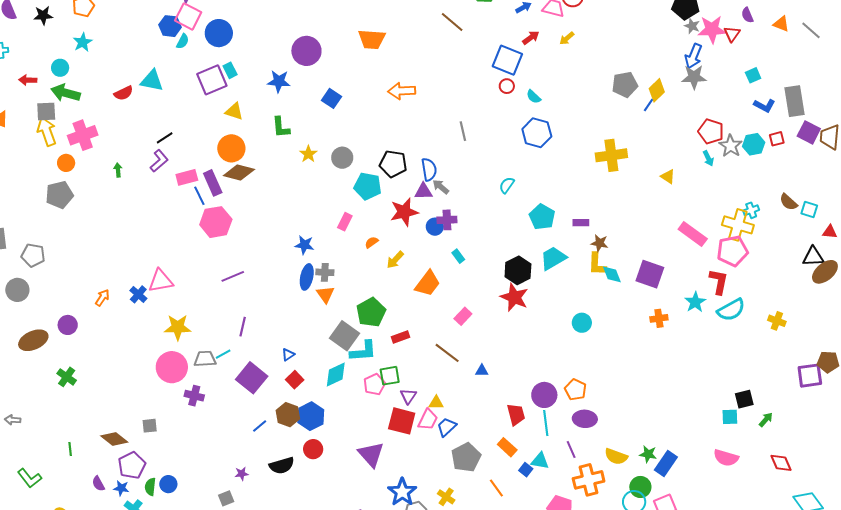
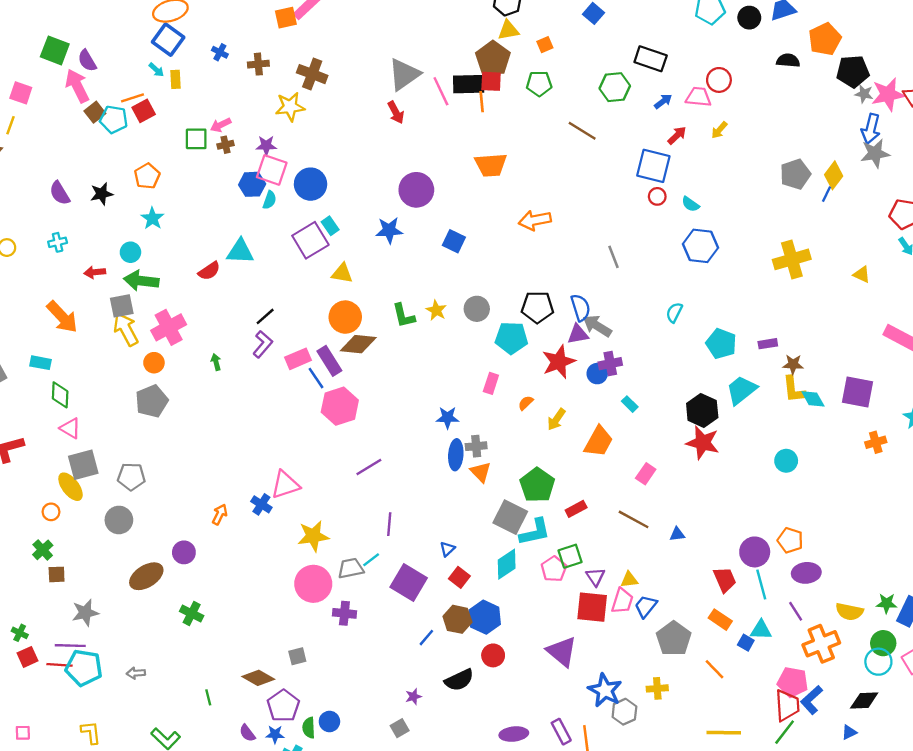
green L-shape: (281, 127) -> (404, 316), moved
gray arrow: (441, 187) -> (597, 326), size x1.4
yellow cross: (446, 497) -> (657, 688), turned -30

